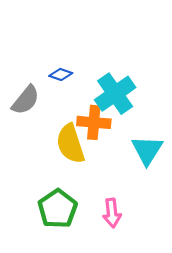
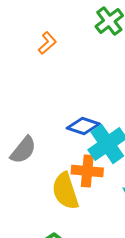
blue diamond: (61, 74) -> (83, 126), moved, size x1.5

